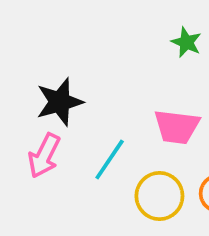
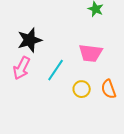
yellow circle: (159, 196) -> (82, 89), size x0.7

